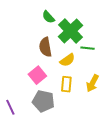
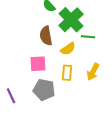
pink square: (37, 75) -> (38, 64), turned 36

